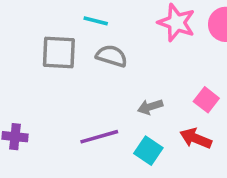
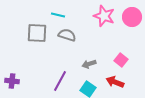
purple line: (99, 137) -> (60, 81), turned -45

